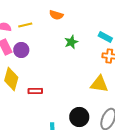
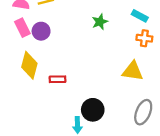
black circle: (79, 117) -> (93, 110), moved

